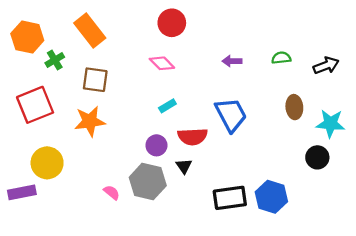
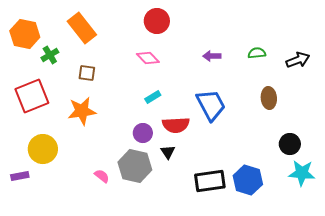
brown square: (95, 80) -> (87, 73), size x0.7
cyan star: (330, 123) -> (302, 173), moved
purple rectangle: (22, 192) -> (20, 176), size x0.7

